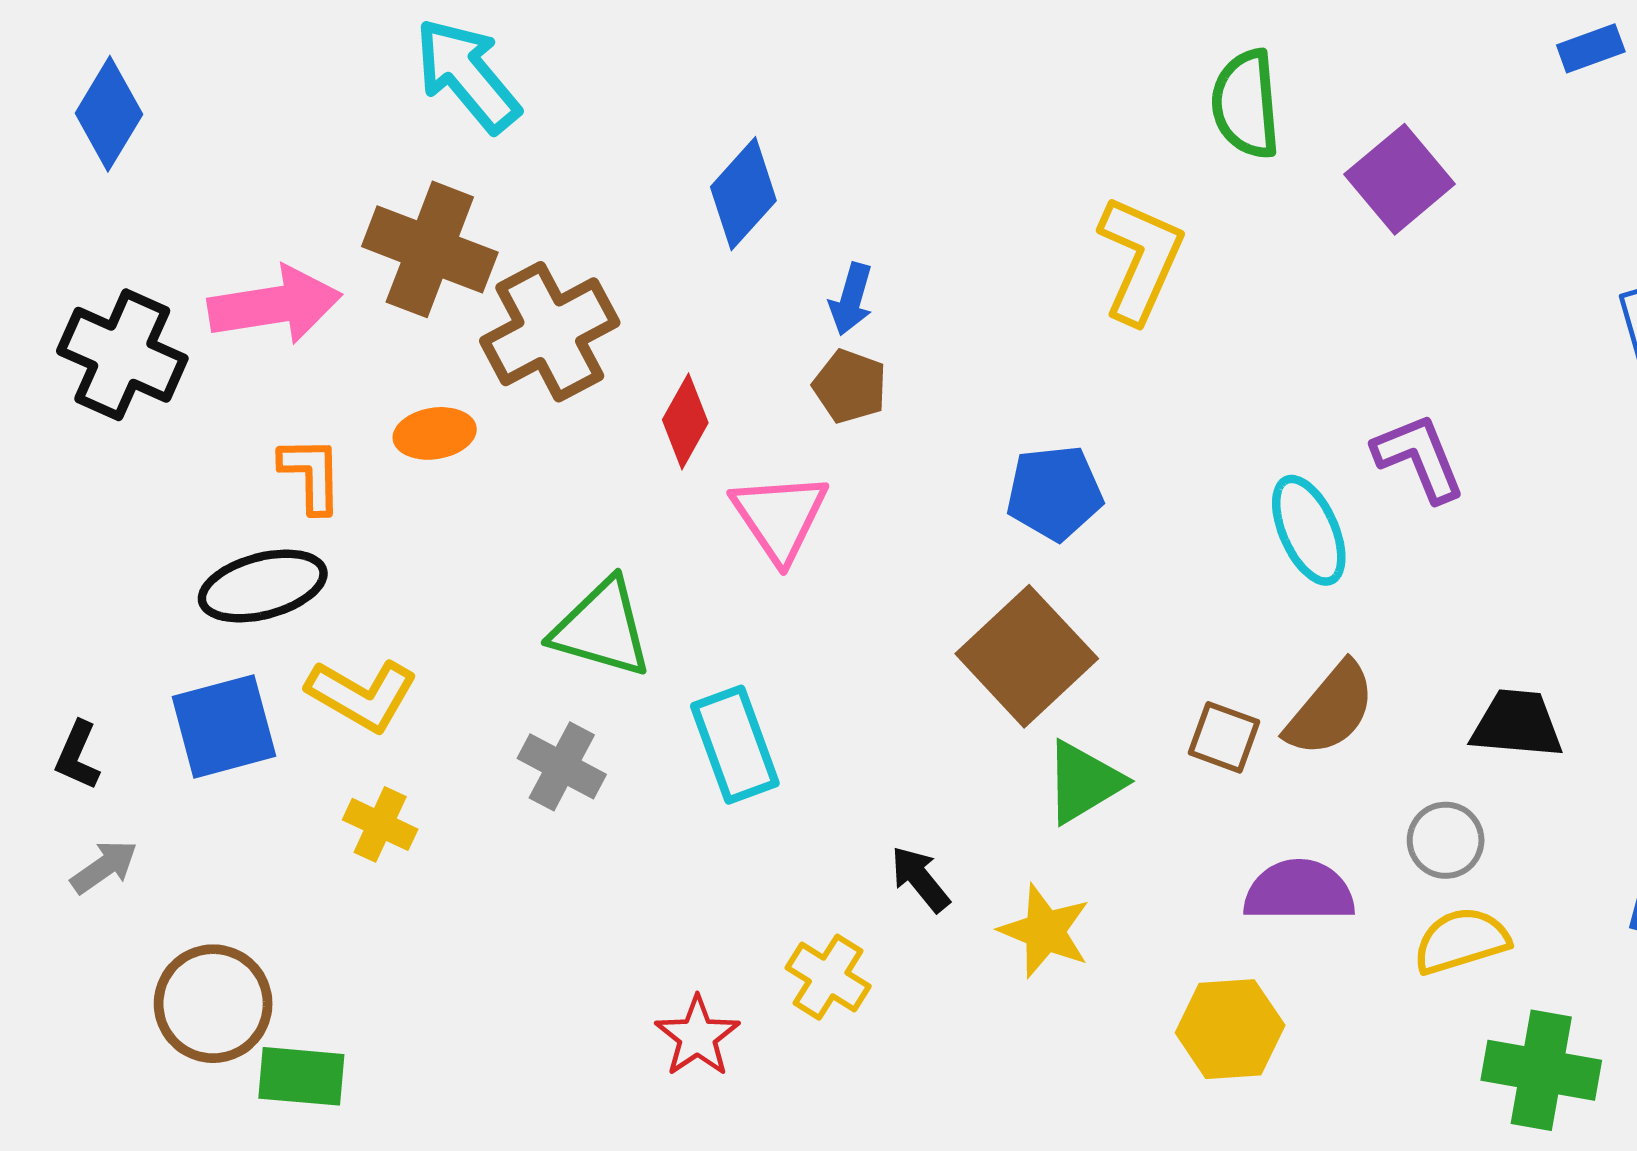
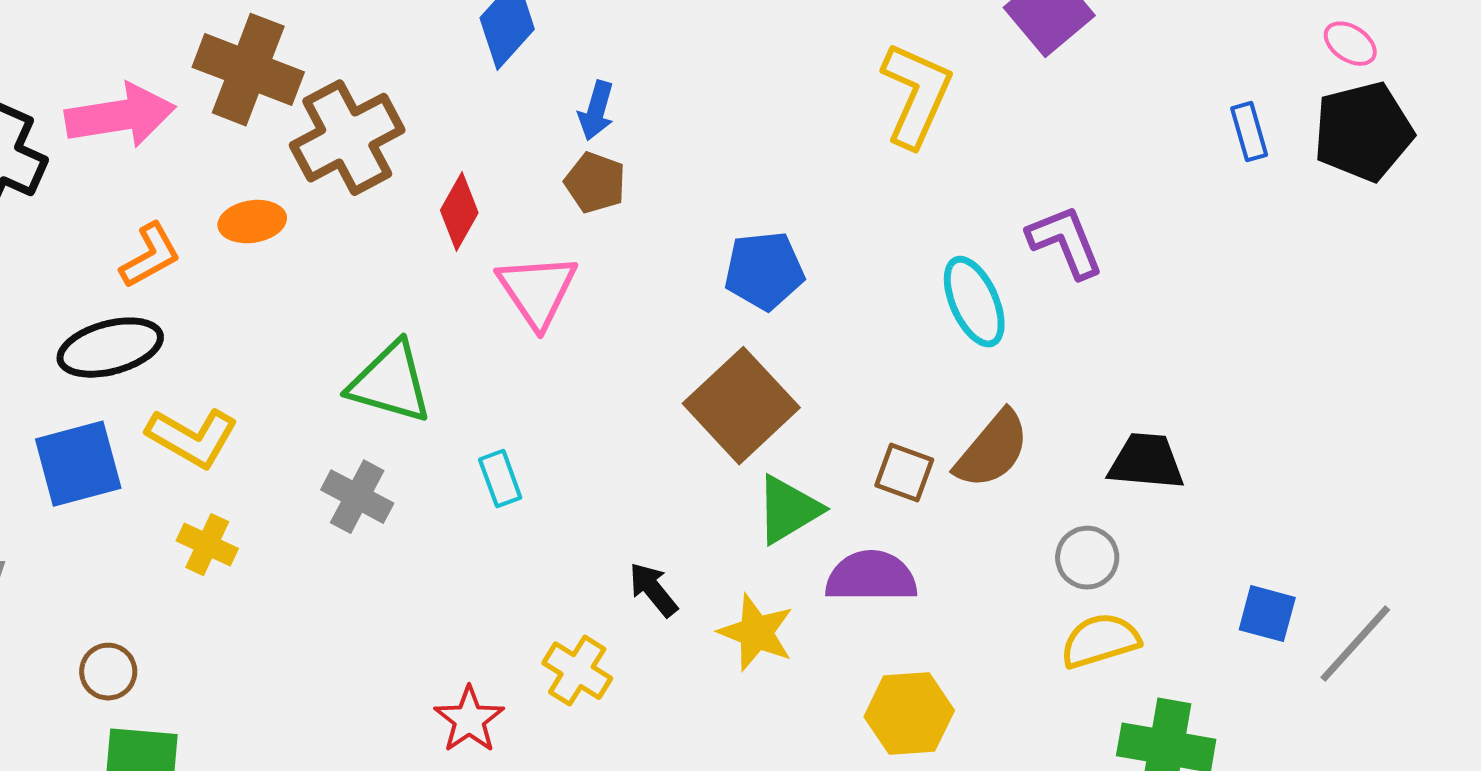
yellow L-shape: (1140, 259) -> (916, 95), moved
orange L-shape: (311, 475) -> (150, 256), turned 62
cyan rectangle: (735, 745) -> (500, 479), size x0.6
purple semicircle: (1299, 891) -> (871, 577), moved
brown circle: (213, 1004) -> (108, 672), moved, size x0.6

